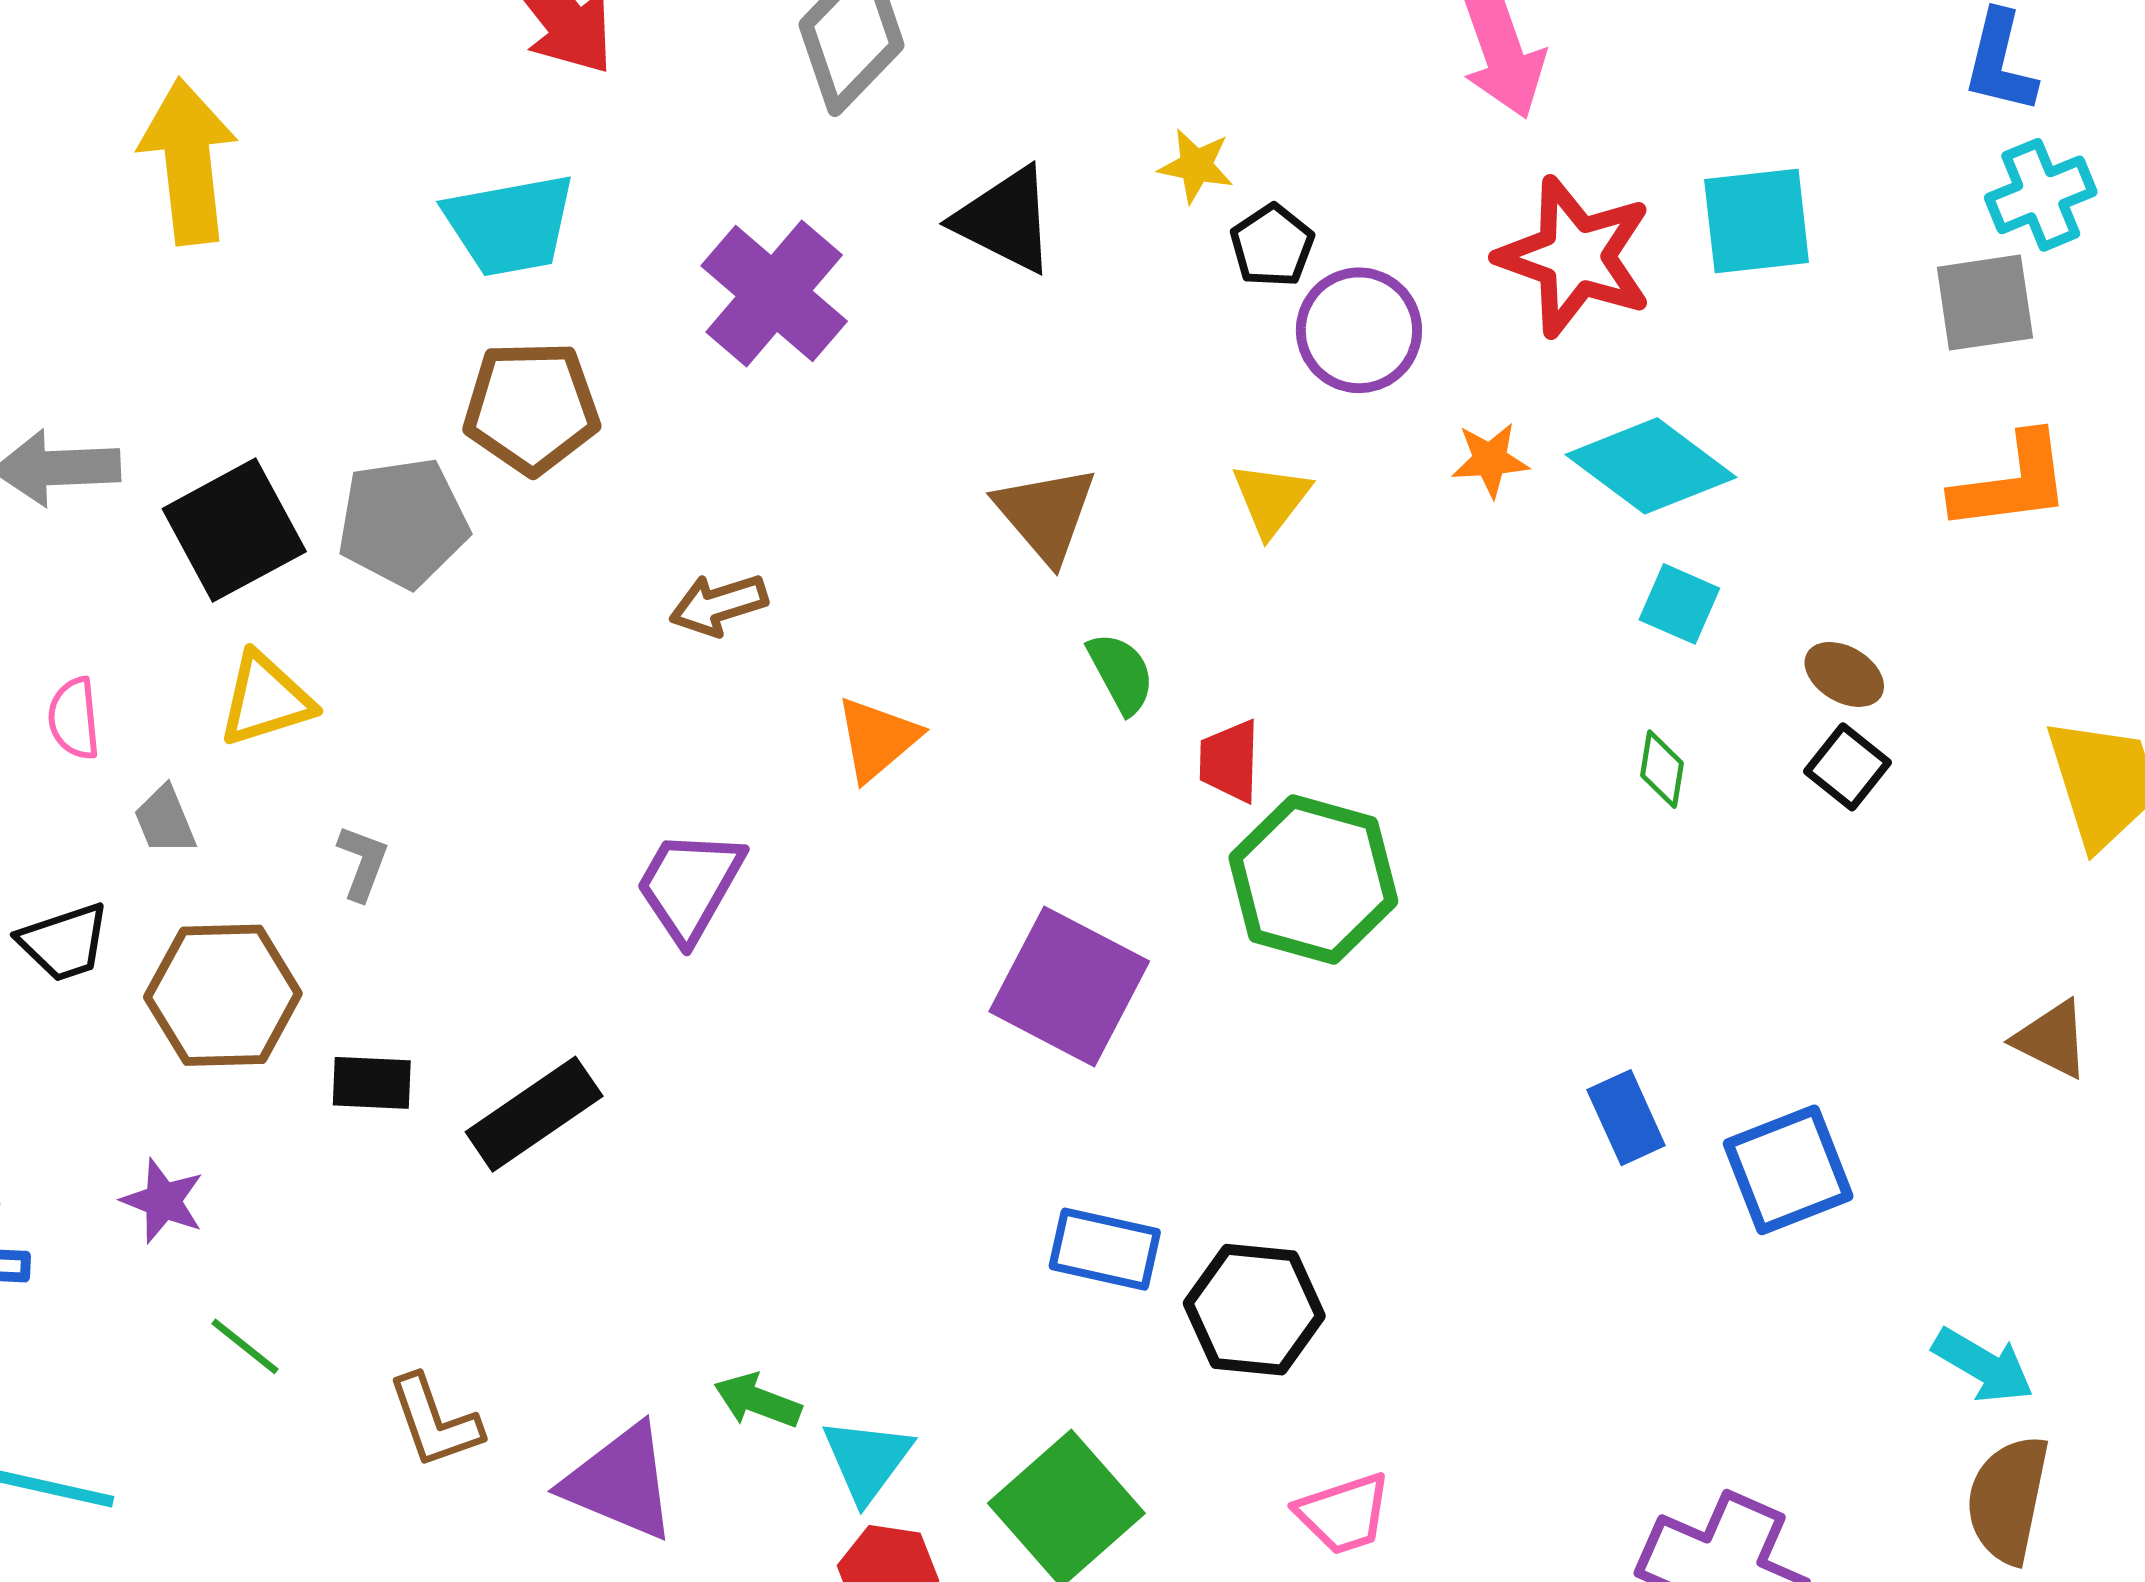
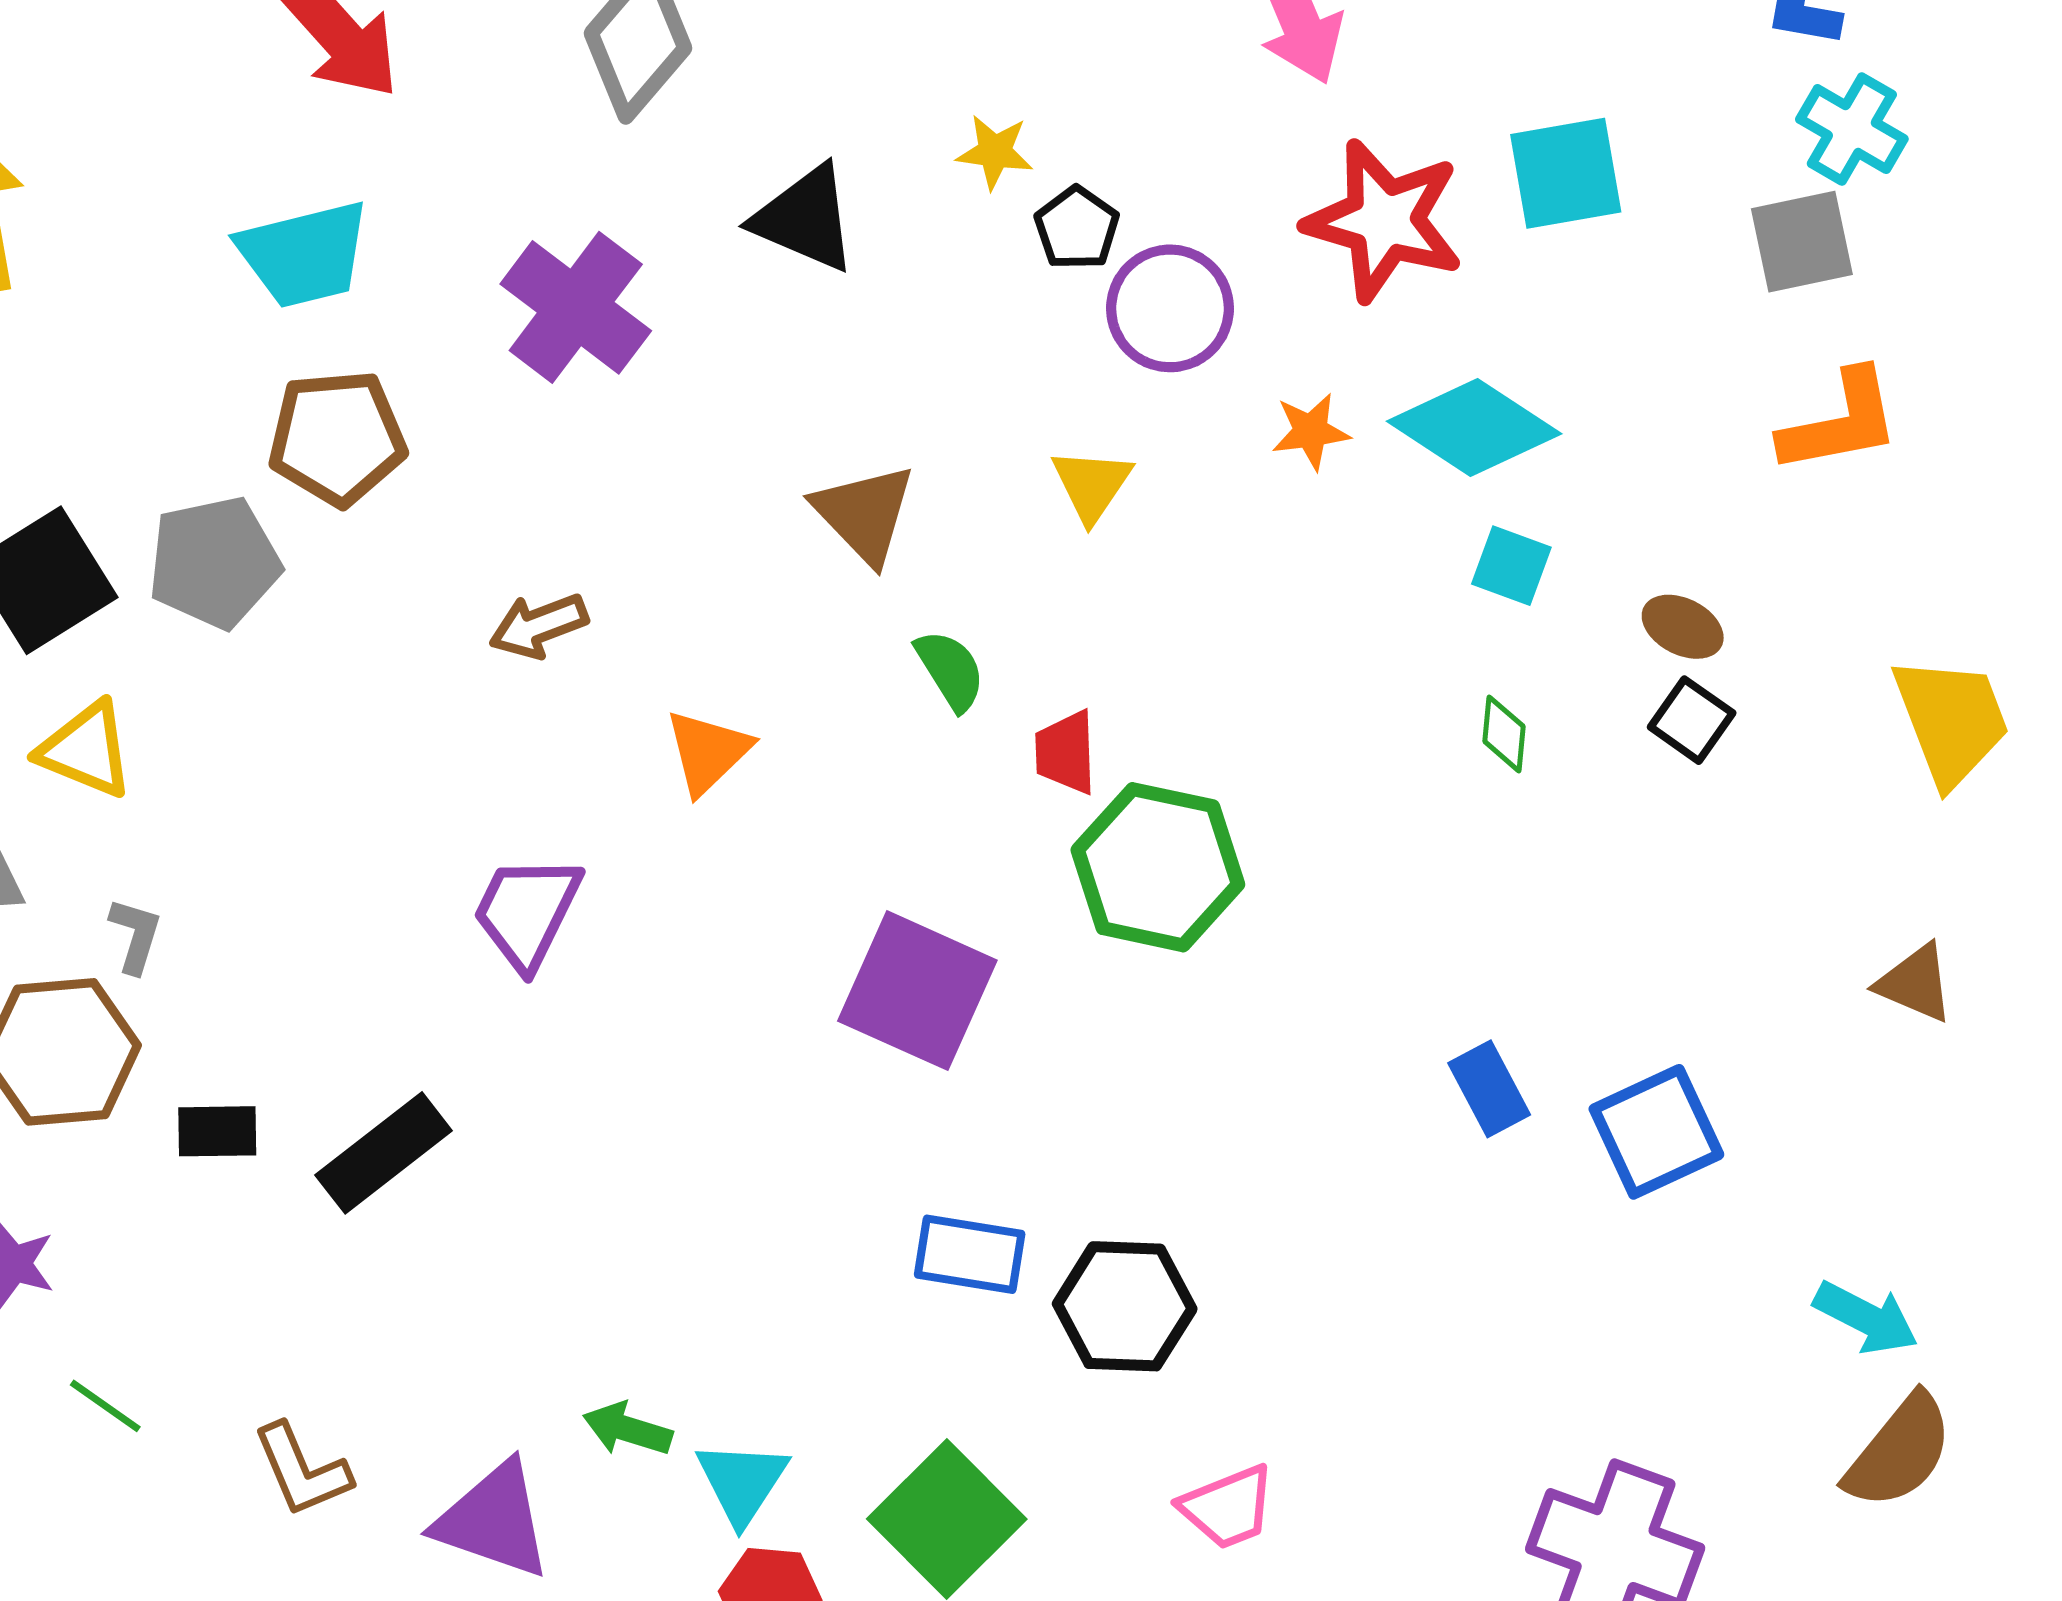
cyan cross: (2041, 195) -> (1852, 129), turned -34
yellow triangle: (266, 699) -> (86, 750), turned 43
gray L-shape: (363, 863) -> (135, 935), moved
brown semicircle: (2008, 1499) -> (1899, 1452), turned -149

